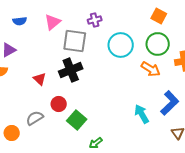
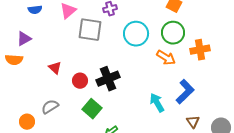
black cross: (71, 70) -> (108, 79), moved
red circle: (59, 104) -> (80, 81), moved

